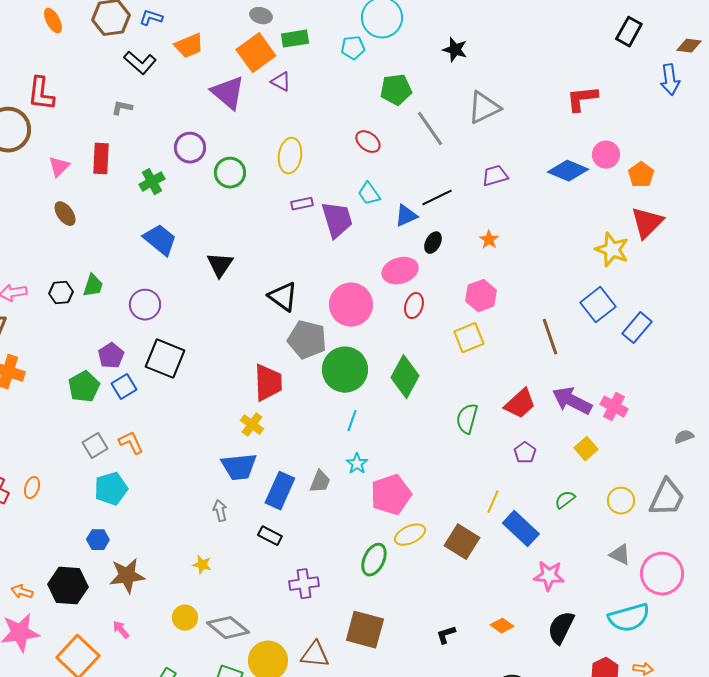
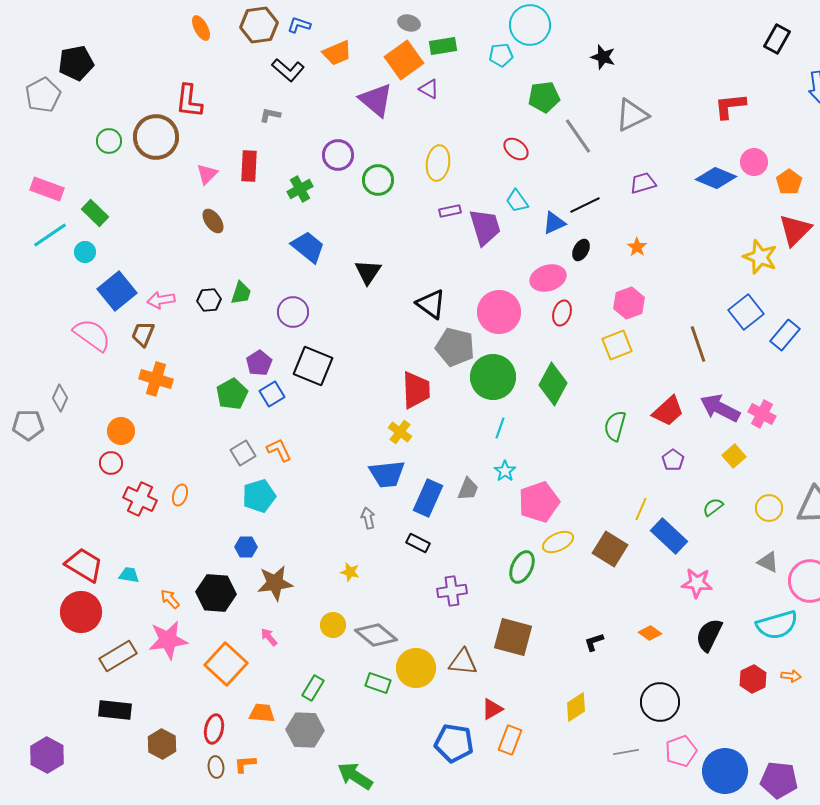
orange arrow: (22, 592) -> (170, 599), turned 30

